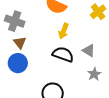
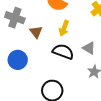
brown triangle: (20, 43) -> (36, 32), moved

